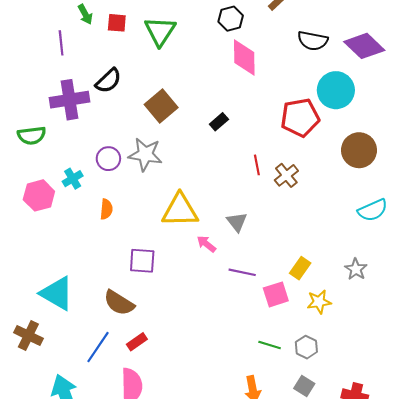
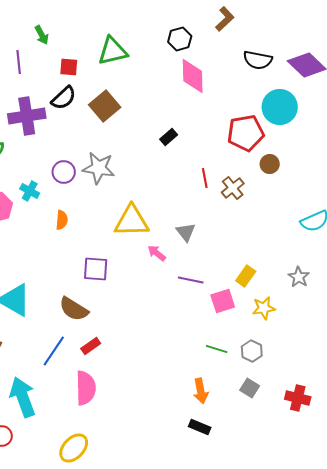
red square: (117, 23) -> (69, 67), moved
green triangle: (160, 31) -> (113, 51), turned 44
brown square: (161, 106) -> (105, 106), moved
brown circle: (359, 150) -> (270, 164), moved, size x0.6
cyan cross: (73, 179) -> (30, 191), turned -30

